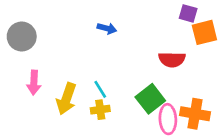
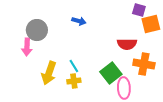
gray circle: (22, 37) -> (37, 30), moved
pink arrow: (34, 83) -> (27, 47), moved
orange cross: (195, 114) -> (144, 64), moved

